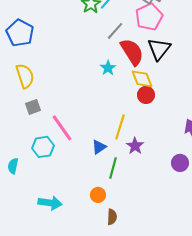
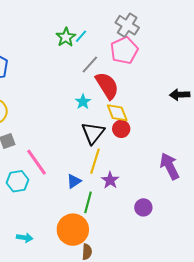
black triangle: (159, 49) -> (93, 133), moved
purple circle: (180, 163) -> (143, 207), moved
orange circle: (98, 195) -> (73, 230), size x2.0
cyan arrow: (50, 203) -> (25, 238), size x0.7

